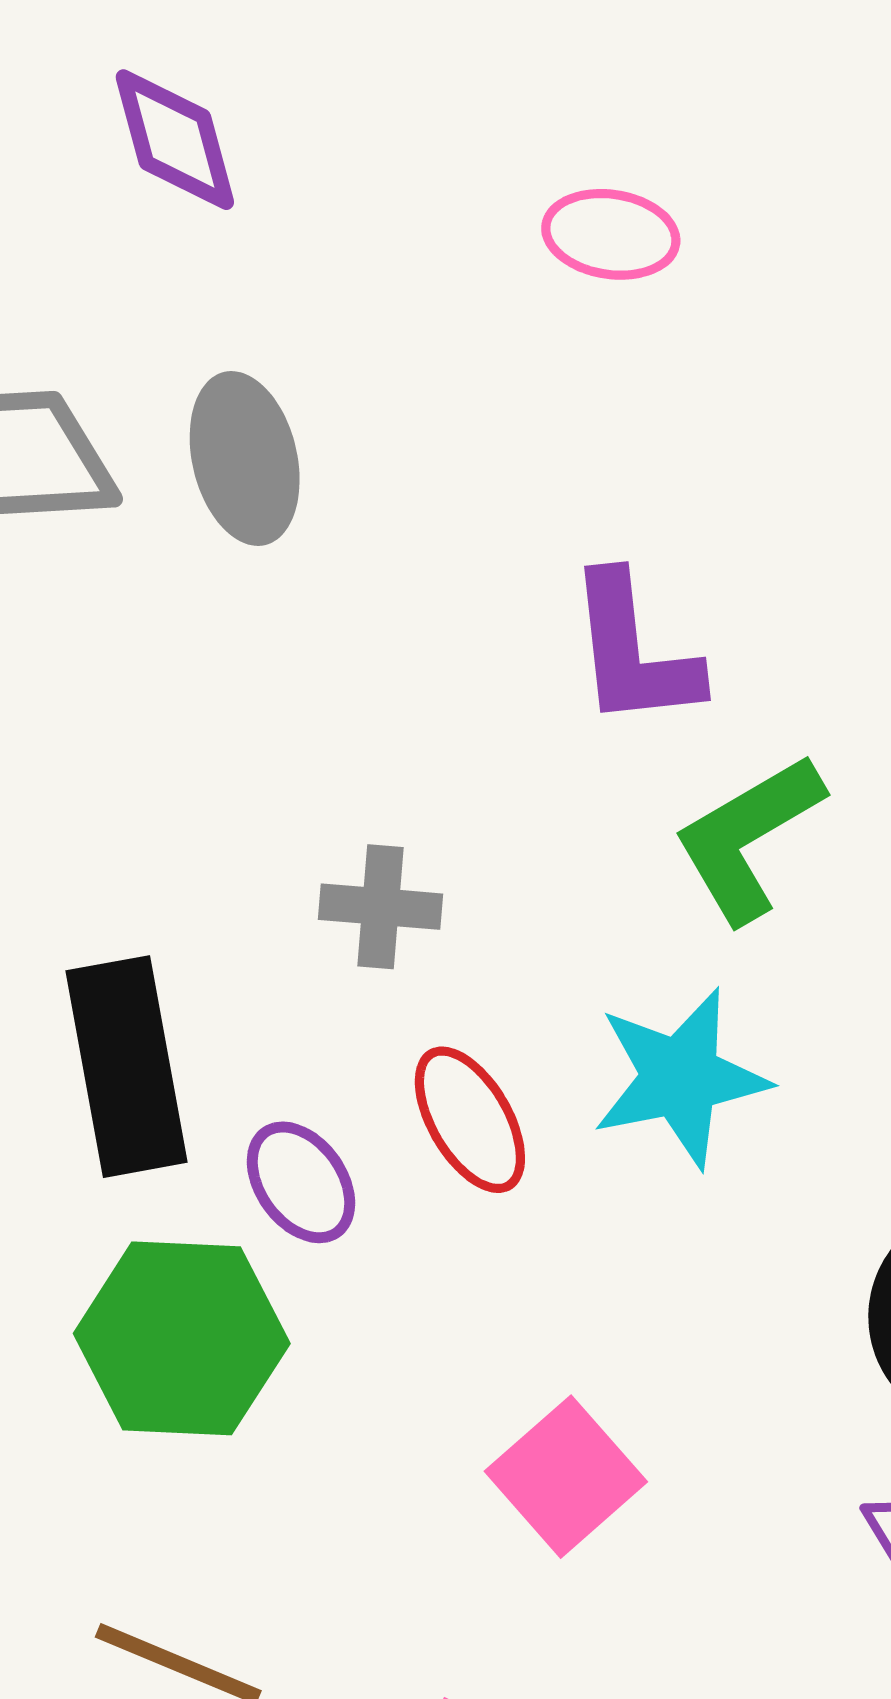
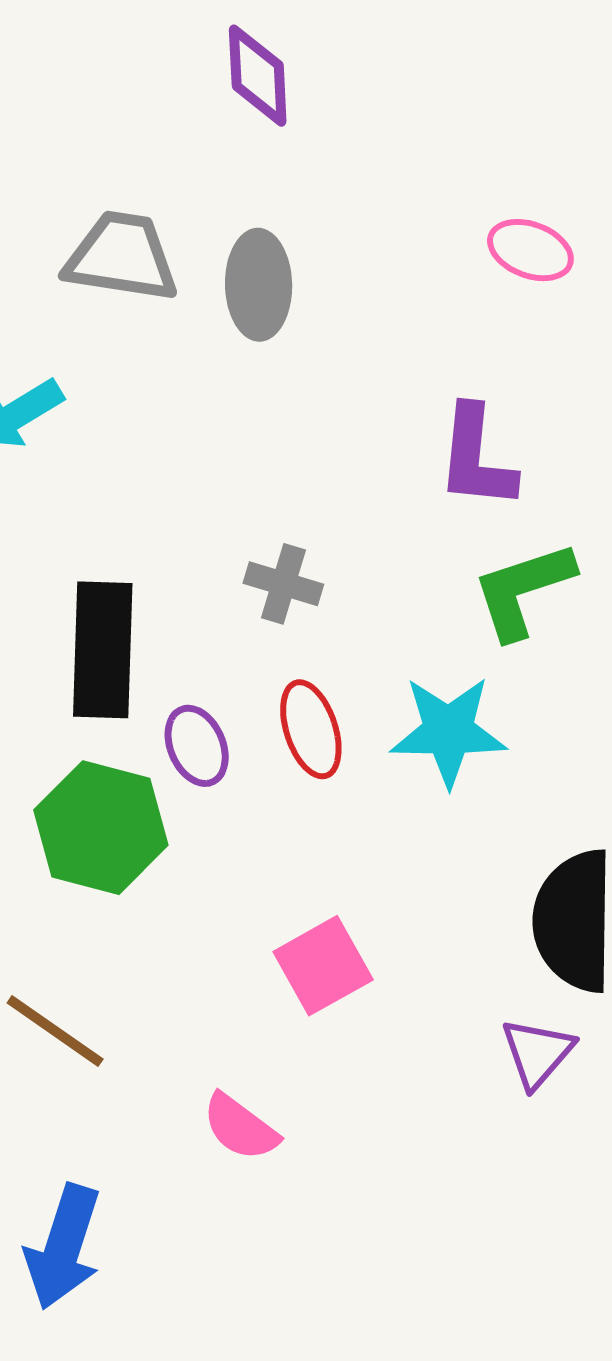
pink ellipse: (611, 234) -> (530, 250), moved

